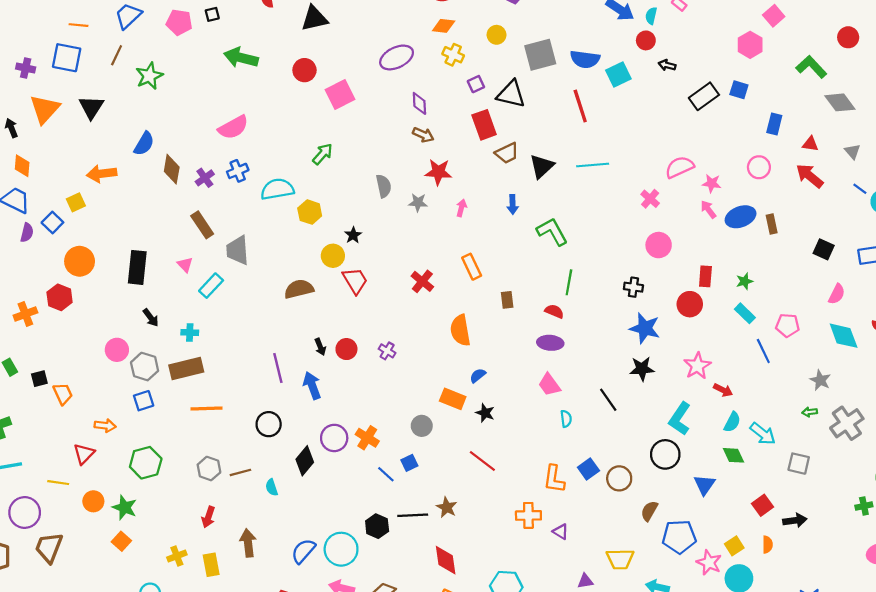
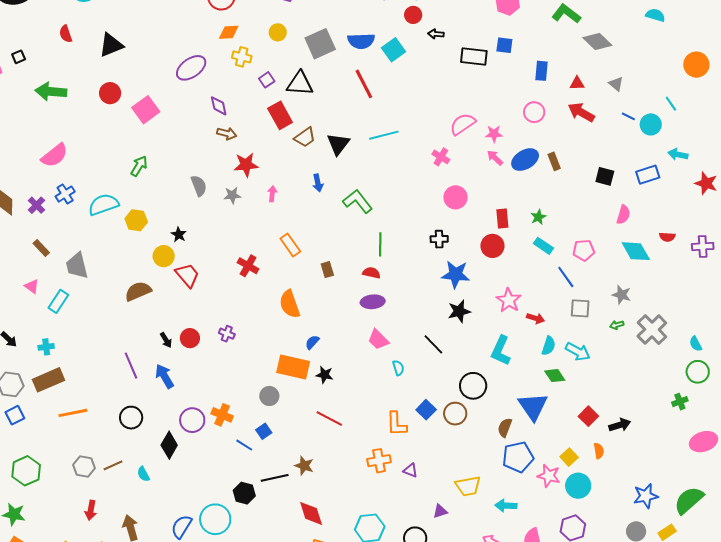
black rectangle: (704, 96) -> (474, 57), turned 52
brown rectangle: (202, 225) -> (41, 248), size x0.7
orange rectangle: (453, 399) -> (293, 367), size x1.4
black circle: (665, 454) -> (473, 386), moved
gray square: (799, 464) -> (580, 308), moved
blue triangle: (704, 485) -> (533, 406), size x1.5
brown semicircle: (649, 511) -> (505, 428), moved

